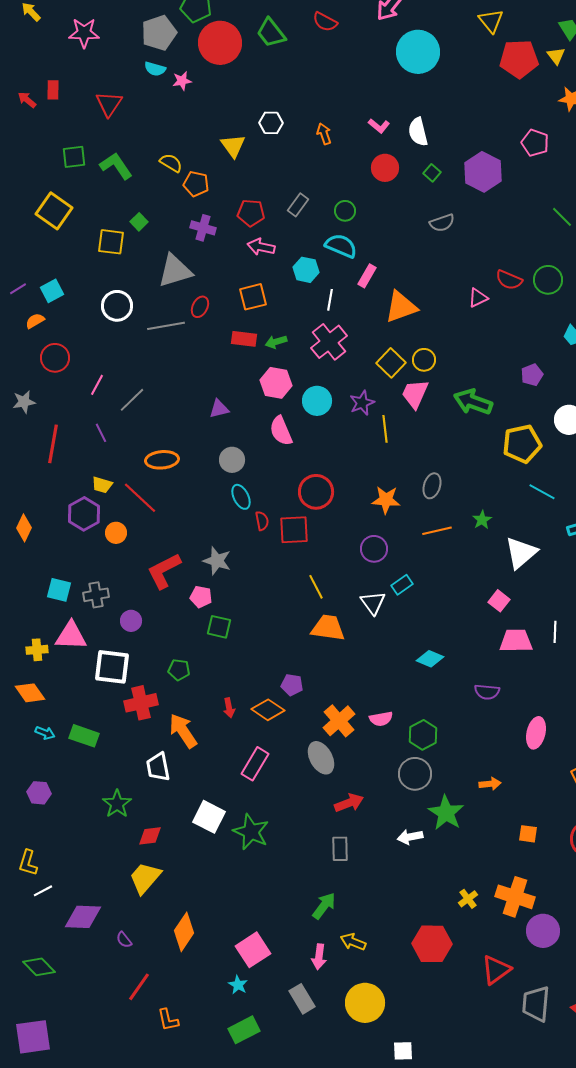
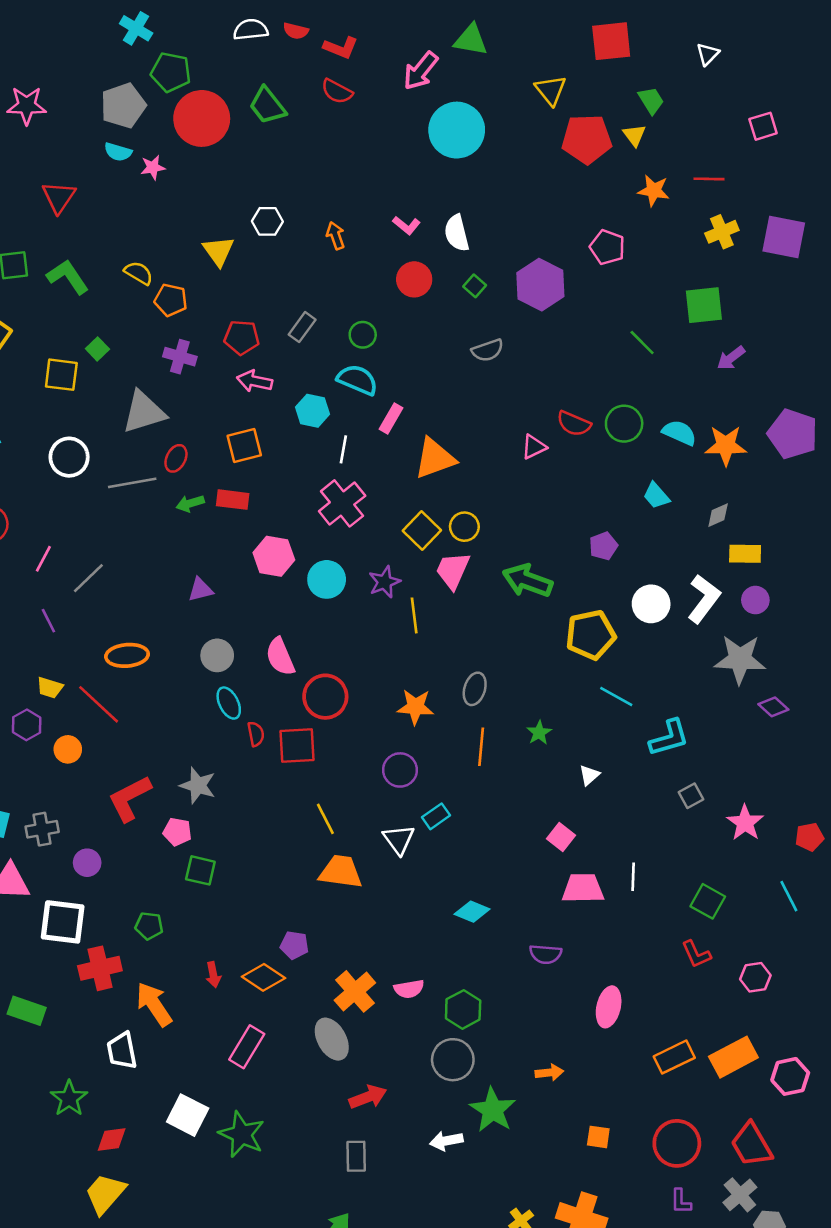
green arrow: (276, 342) -> (190, 503), moved
pink semicircle: (281, 431) -> (280, 657), moved
purple hexagon: (84, 514) -> (27, 725), size x0.7
orange line: (437, 531) -> (481, 747), turned -72
white triangle: (521, 553) -> (589, 775), size x0.5

